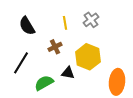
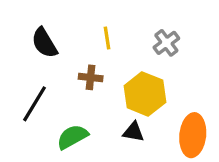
gray cross: (91, 20) -> (166, 43), moved
brown cross: (55, 47) -> (91, 77), turned 32
black triangle: (68, 73) -> (133, 132), moved

